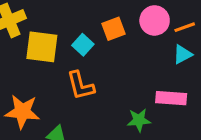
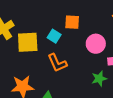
pink circle: (155, 20) -> (96, 44), moved
orange square: (113, 29) -> (72, 22), turned 35

